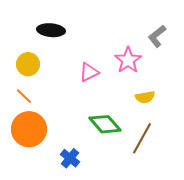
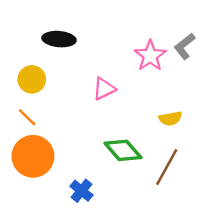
pink star: (128, 60) -> (150, 56), moved

